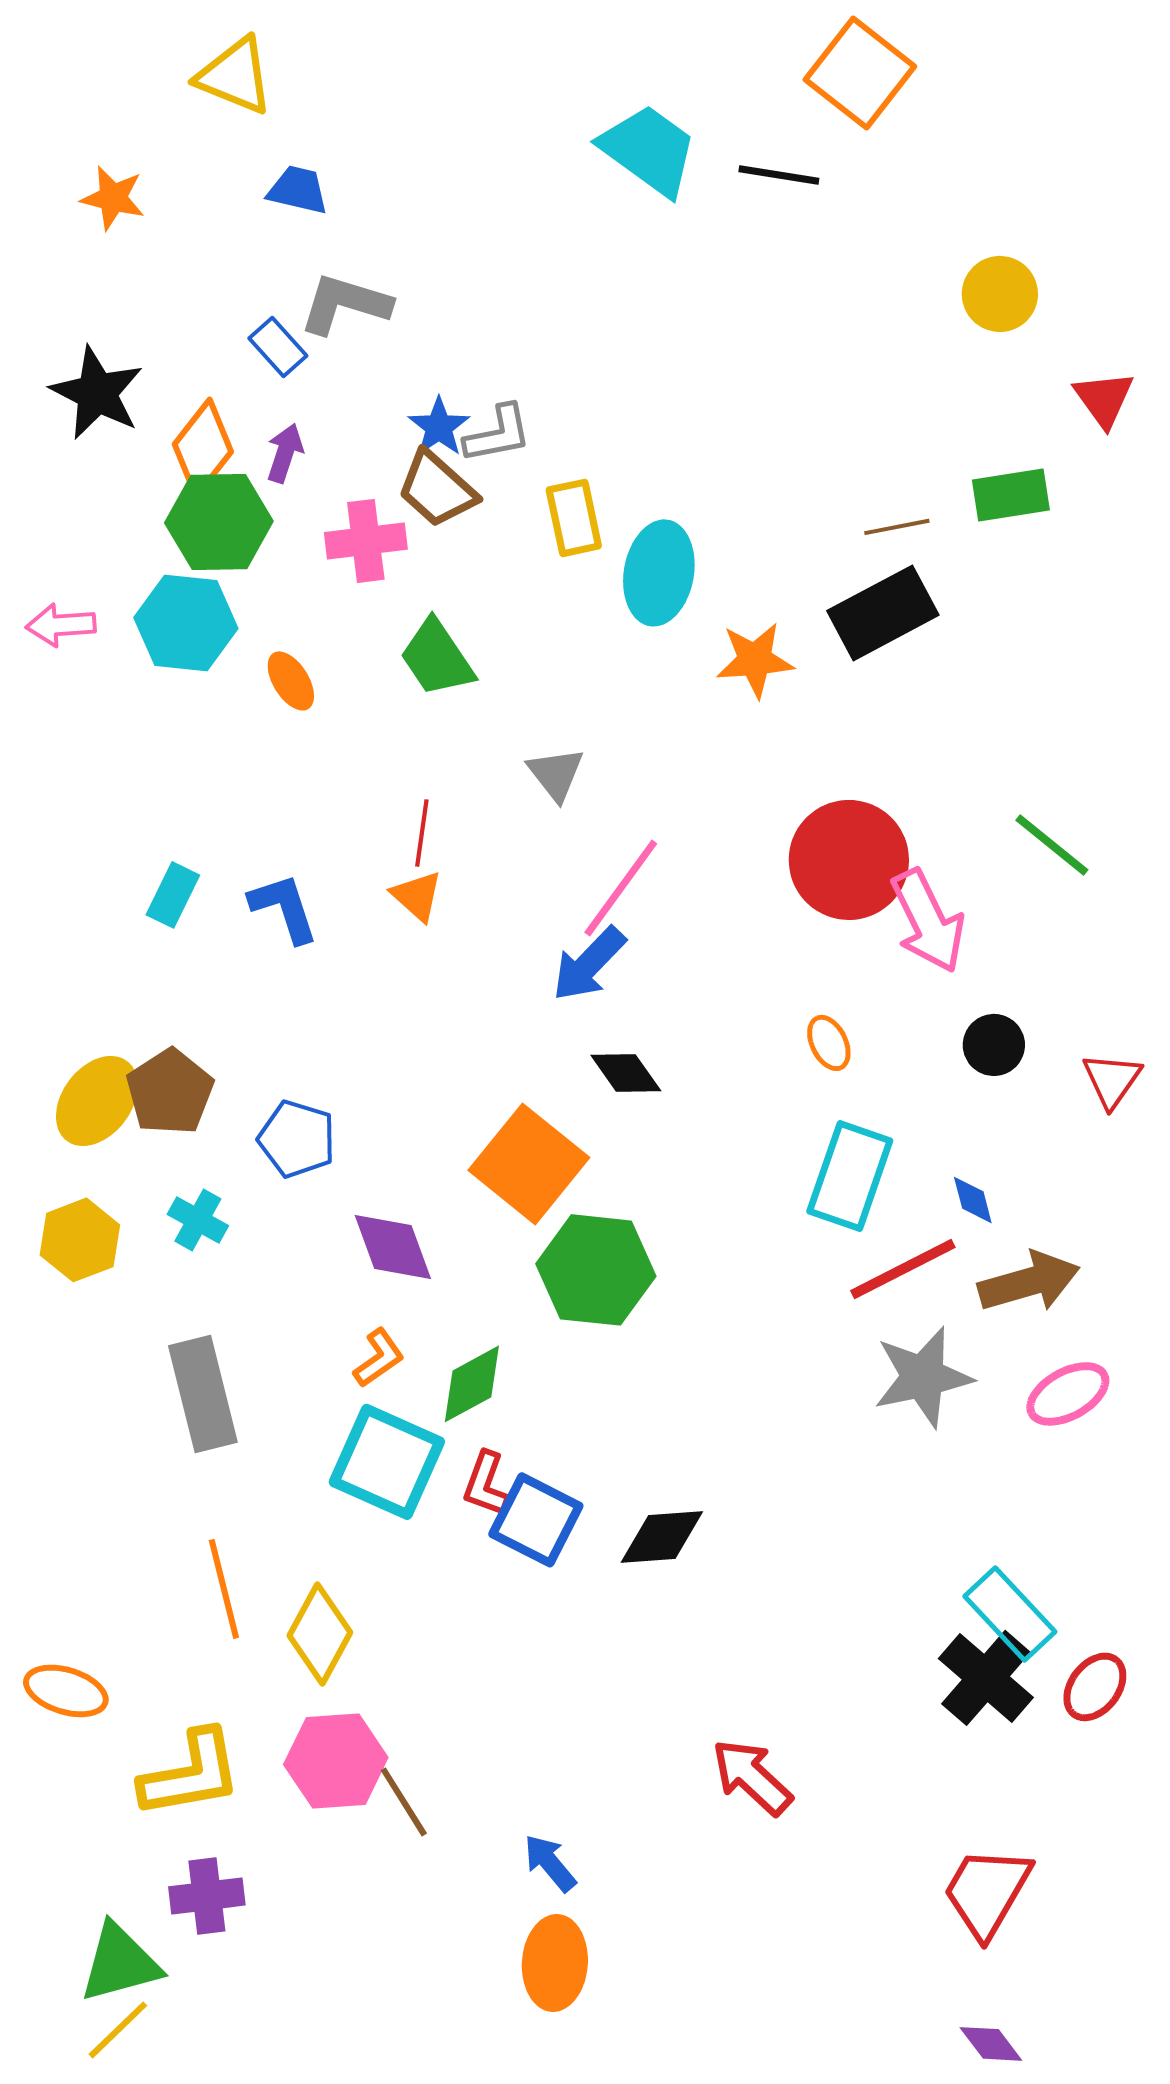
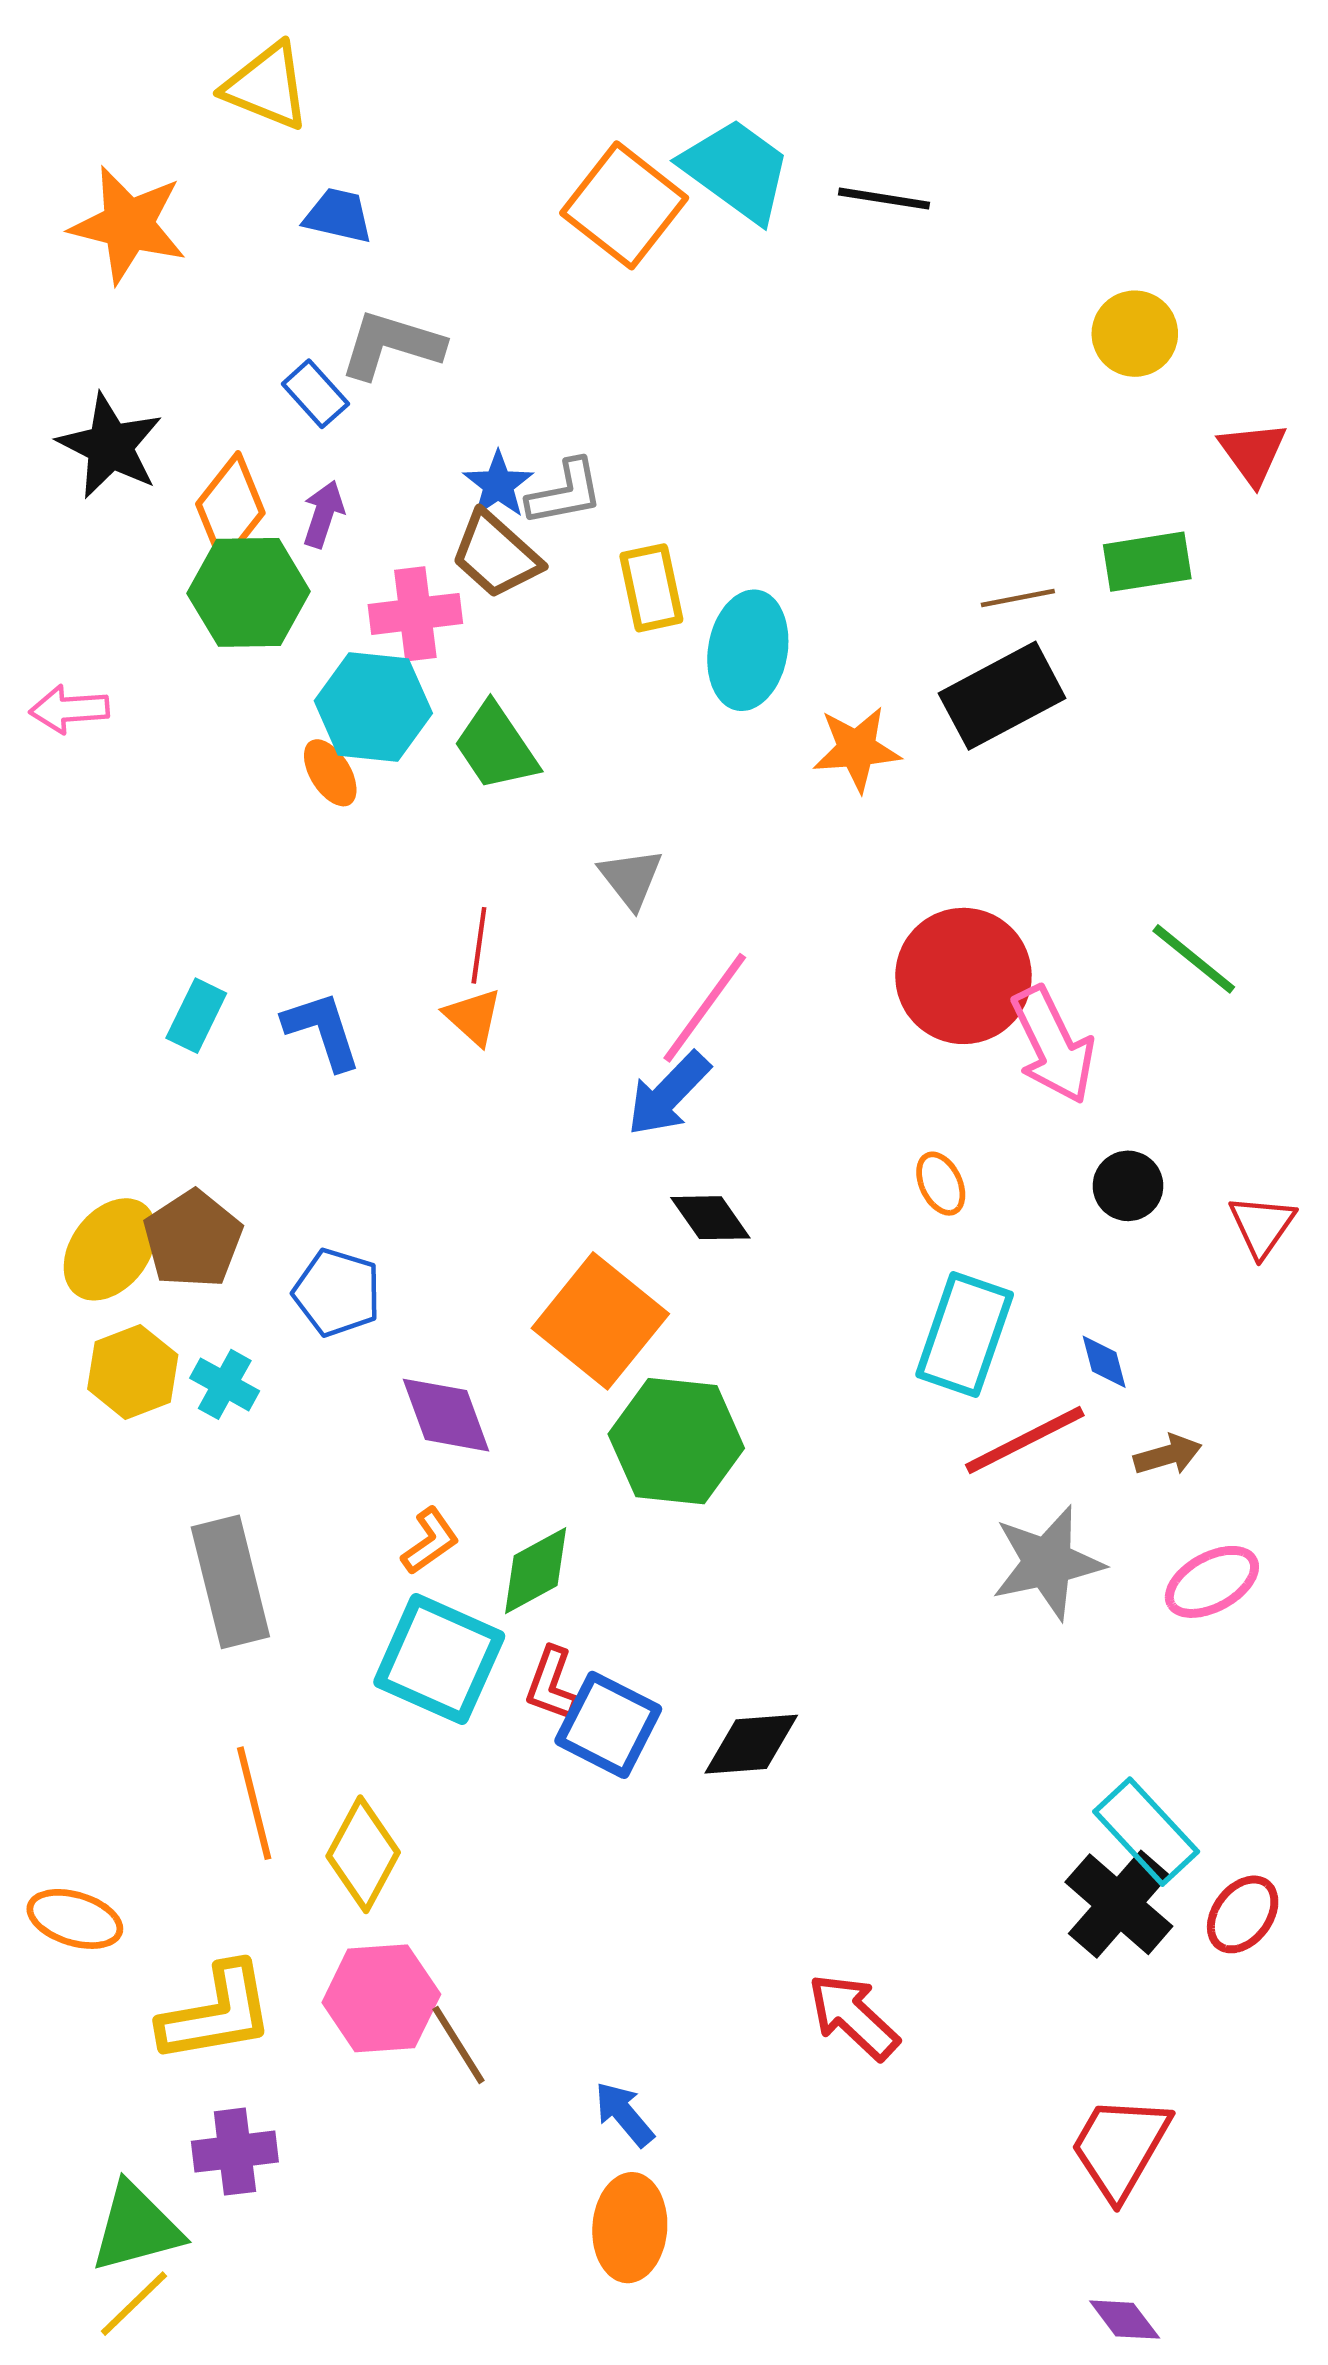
orange square: (860, 73) -> (624, 205), moved
orange star: (113, 198) -> (128, 225), size x1.6
cyan hexagon: (186, 623) -> (373, 707), moved
yellow hexagon: (80, 1240) -> (133, 1372), moved
brown arrow: (1029, 1282) -> (1168, 1455), size x0.6

